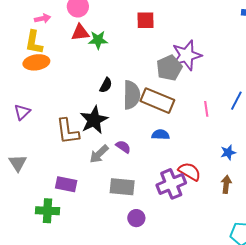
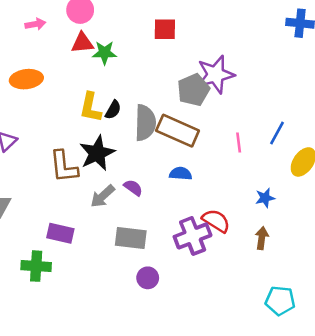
yellow L-shape: (34, 42) -> (91, 107), moved

